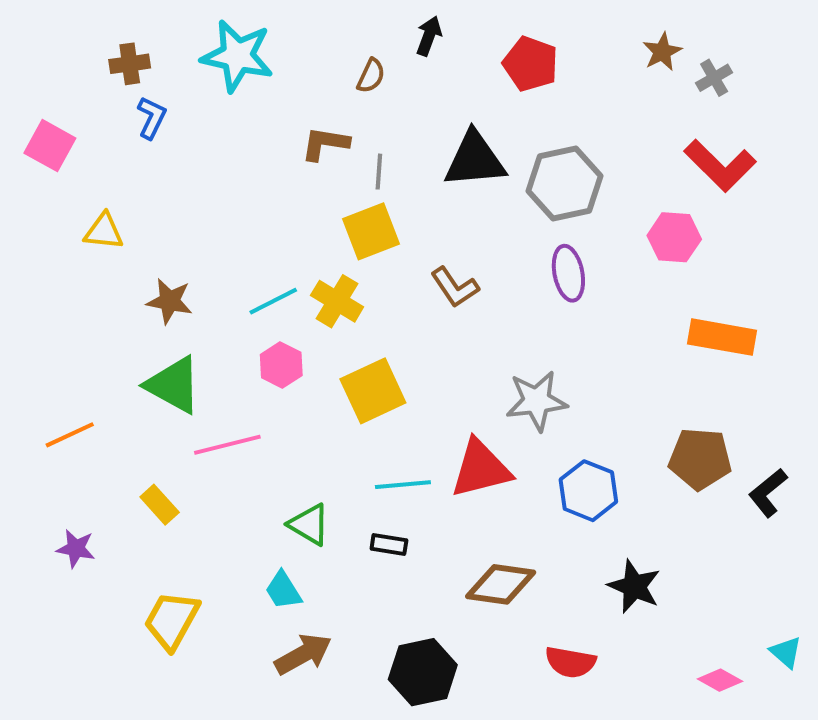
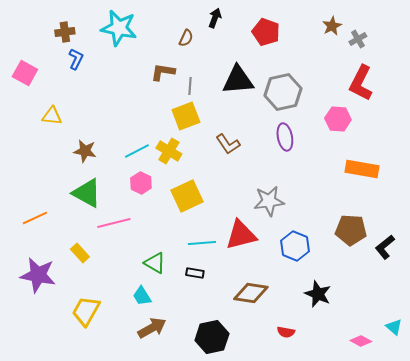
red L-shape: (720, 166) -> (361, 83), turned 72
purple star: (76, 548) -> (38, 275), size x1.8
red semicircle: (570, 662) -> (286, 332), size x0.7

